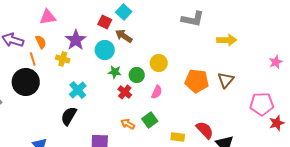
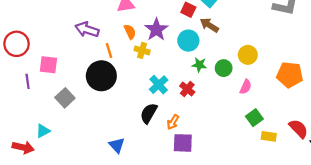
orange semicircle: (41, 42) -> (130, 32), moved
red cross: (125, 92) -> (187, 89), moved
green square: (150, 120) -> (254, 118), moved
orange arrow: (128, 124) -> (173, 122), moved, turned -88

